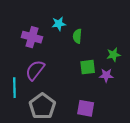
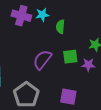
purple cross: (32, 37) -> (21, 16), moved
purple semicircle: (35, 70) -> (42, 60), moved

